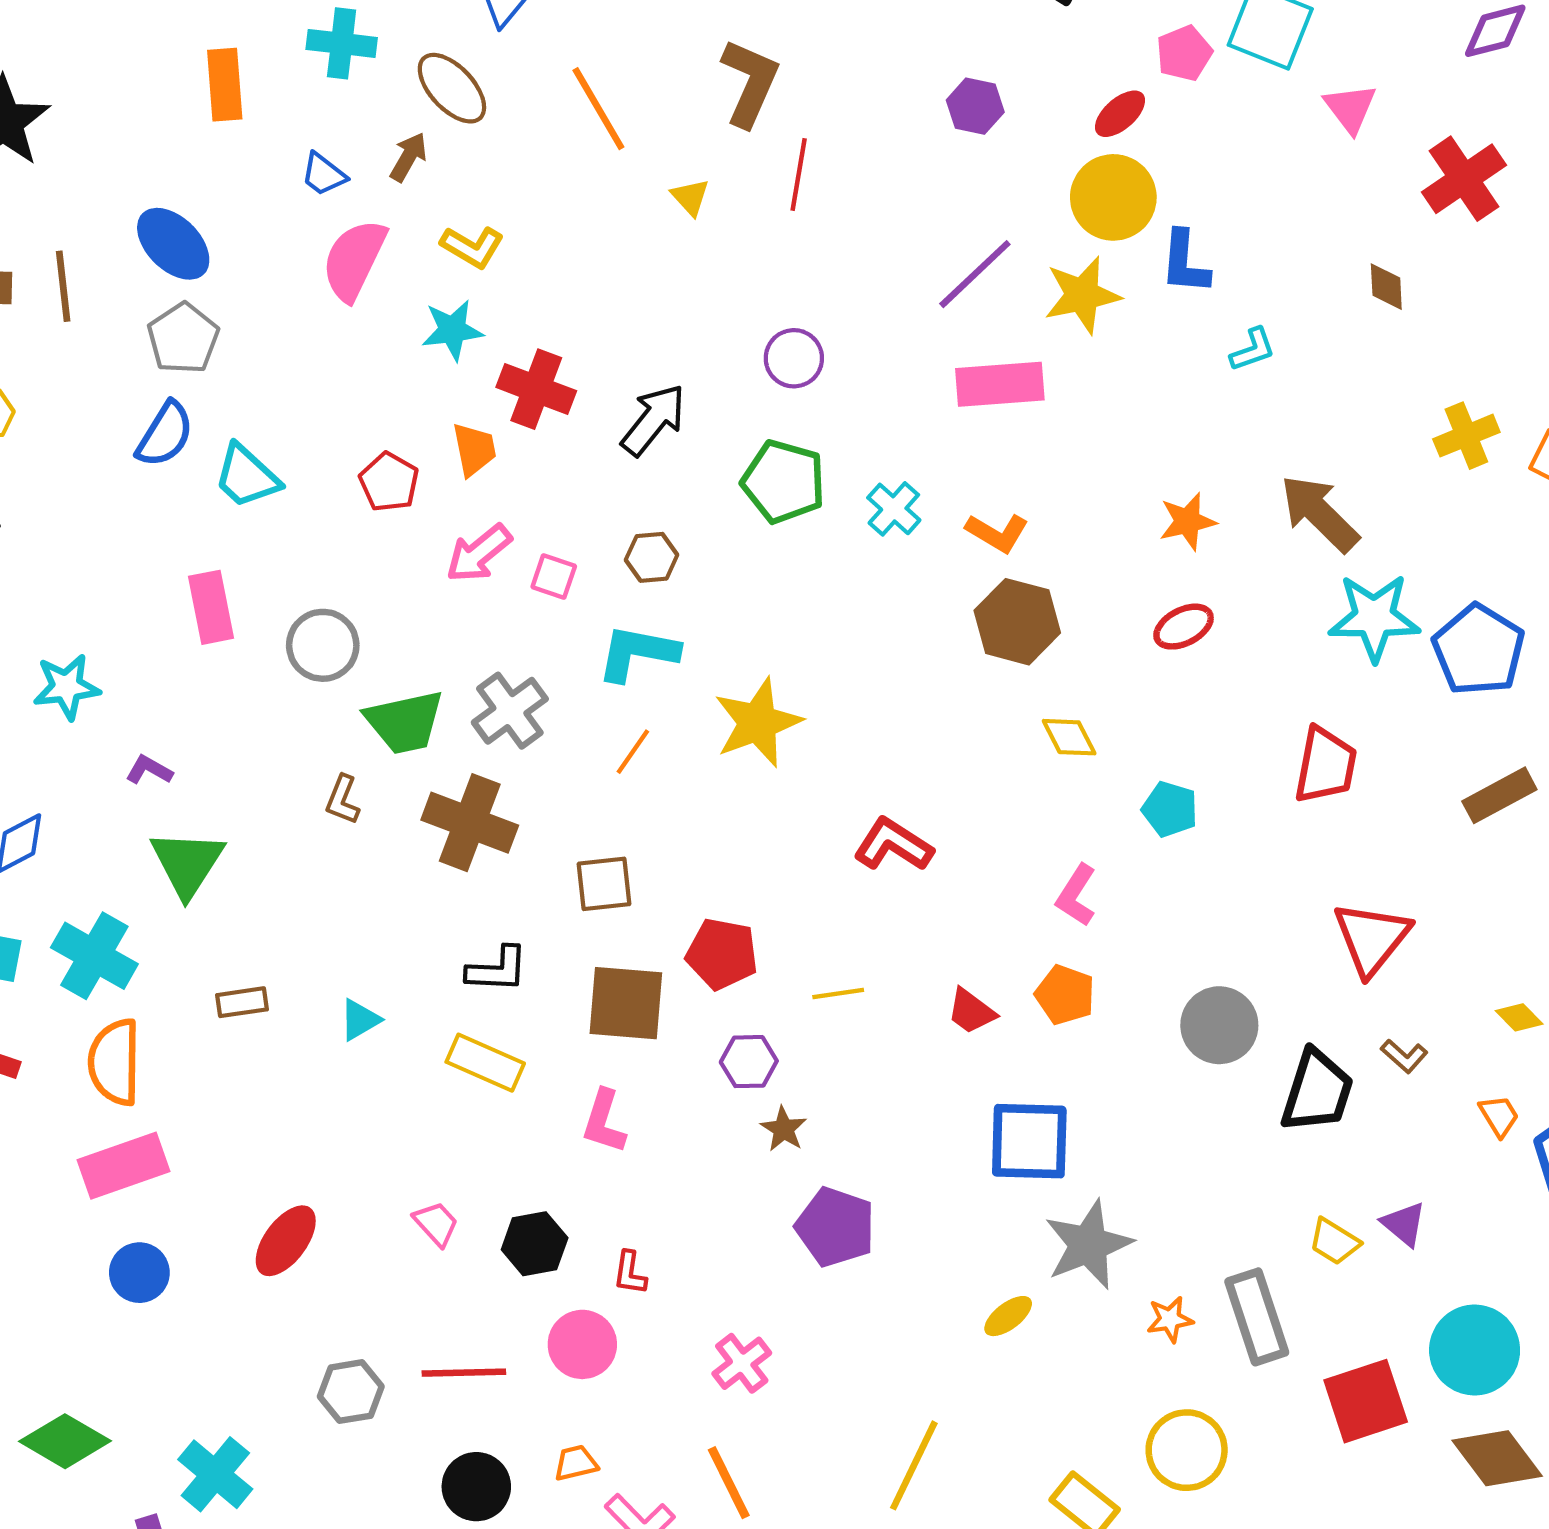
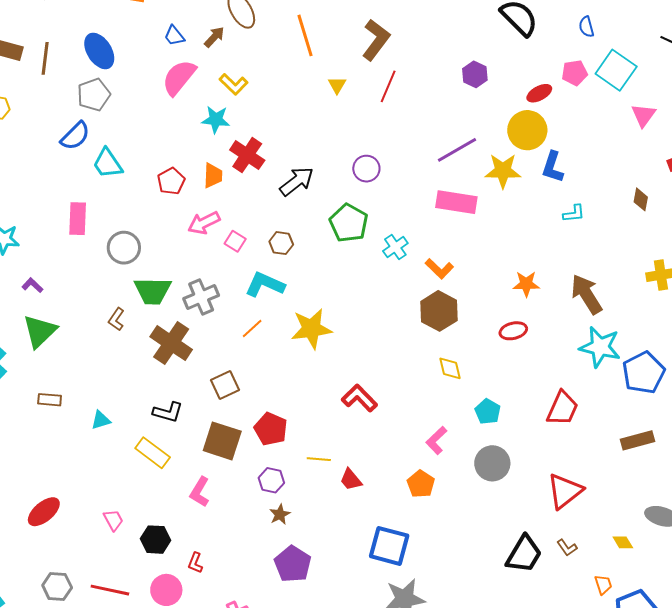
brown square: (604, 884) -> (225, 385), turned -32
red trapezoid: (971, 1011) -> (351, 480), moved
gray circle: (1219, 1025) -> (492, 463), moved

